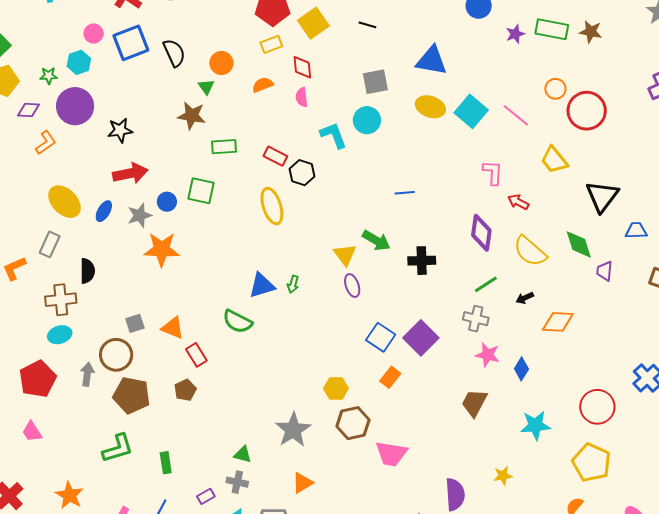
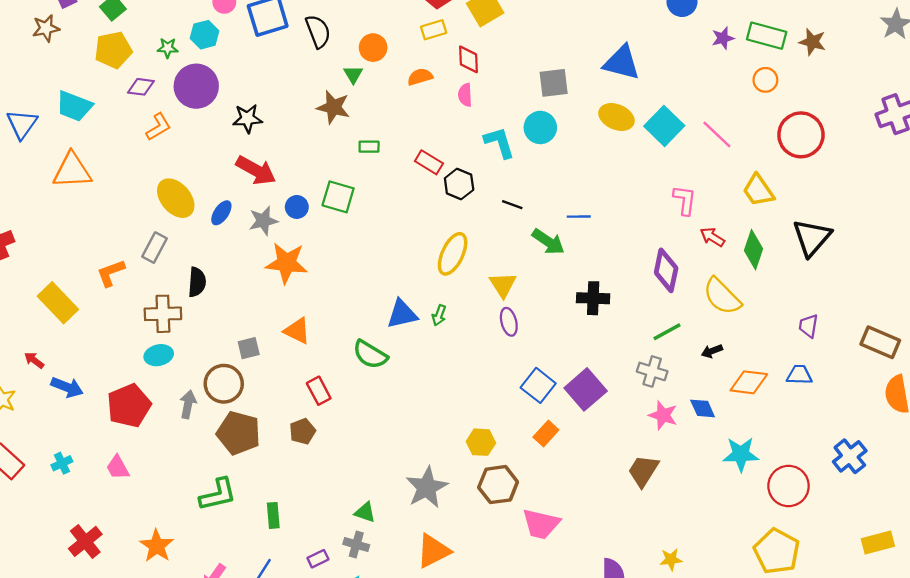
black line: (367, 25) -> (512, 205), moved
orange circle: (555, 89) -> (765, 80), moved
green rectangle: (224, 147) -> (369, 147), size x0.7
red arrow: (130, 173) -> (256, 170), turned 36
yellow ellipse: (272, 206) -> (453, 254), moved, turned 39
blue trapezoid: (636, 231) -> (799, 375), moved
green arrow: (376, 240) -> (548, 242), moved
green diamond: (579, 244) -> (754, 250), moved, turned 32
orange triangle: (173, 328) -> (297, 331), moved
blue diamond: (521, 369) -> (703, 408), moved, turned -60
cyan star: (535, 425) -> (741, 454), moved
orange triangle: (302, 483) -> (433, 551), size x1.4

